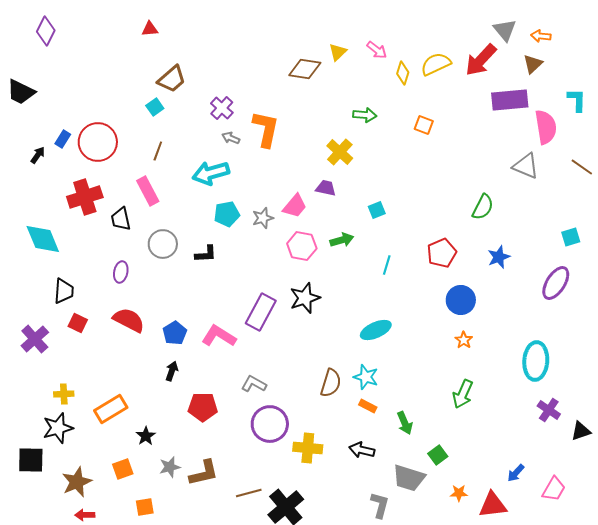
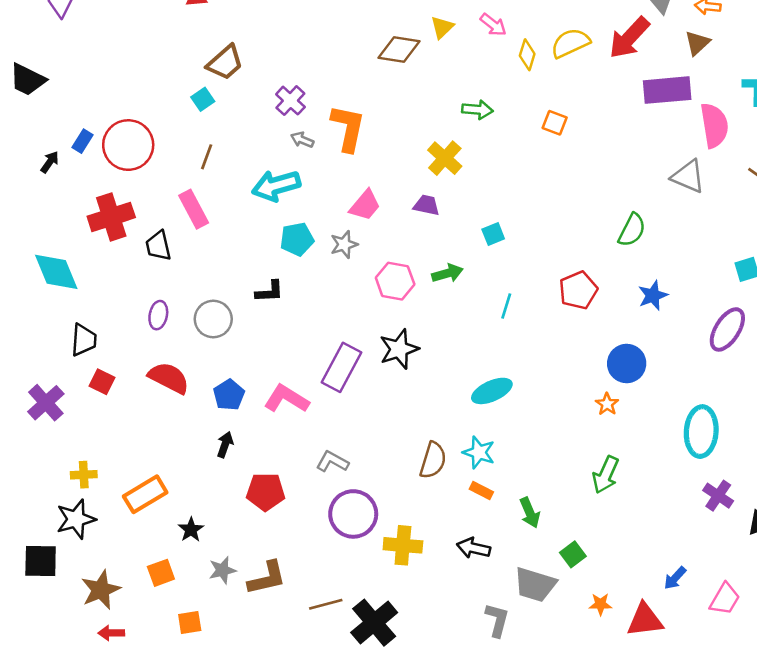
pink trapezoid: (295, 206) -> (365, 205), moved
gray circle: (163, 244) -> (213, 319), moved
blue circle: (461, 300) -> (627, 363), moved

